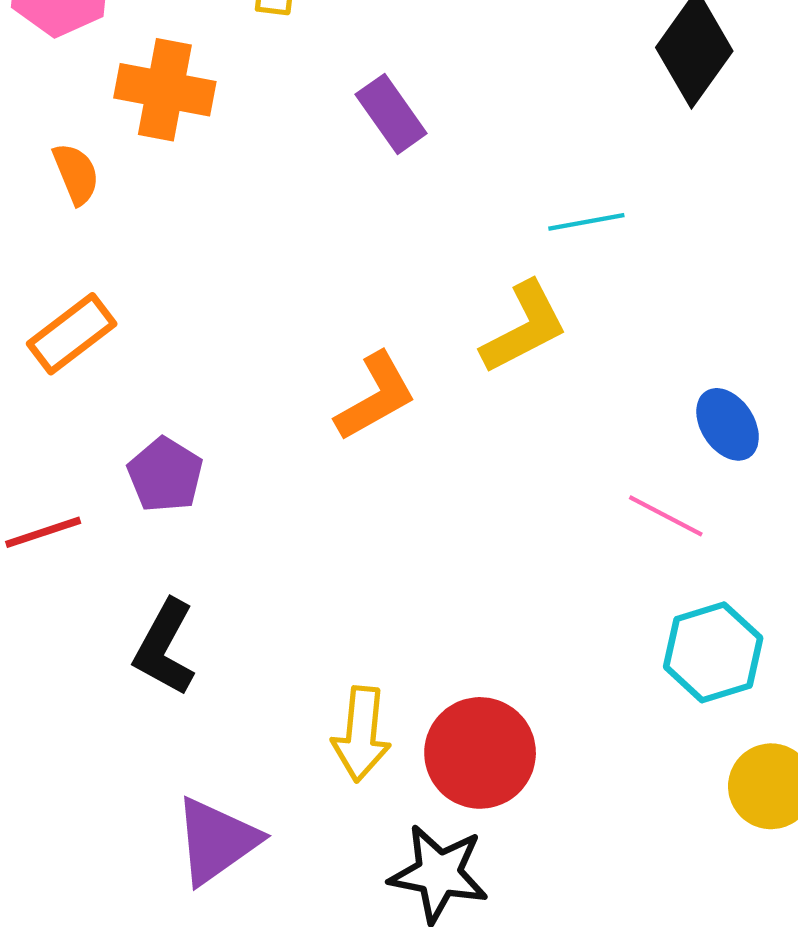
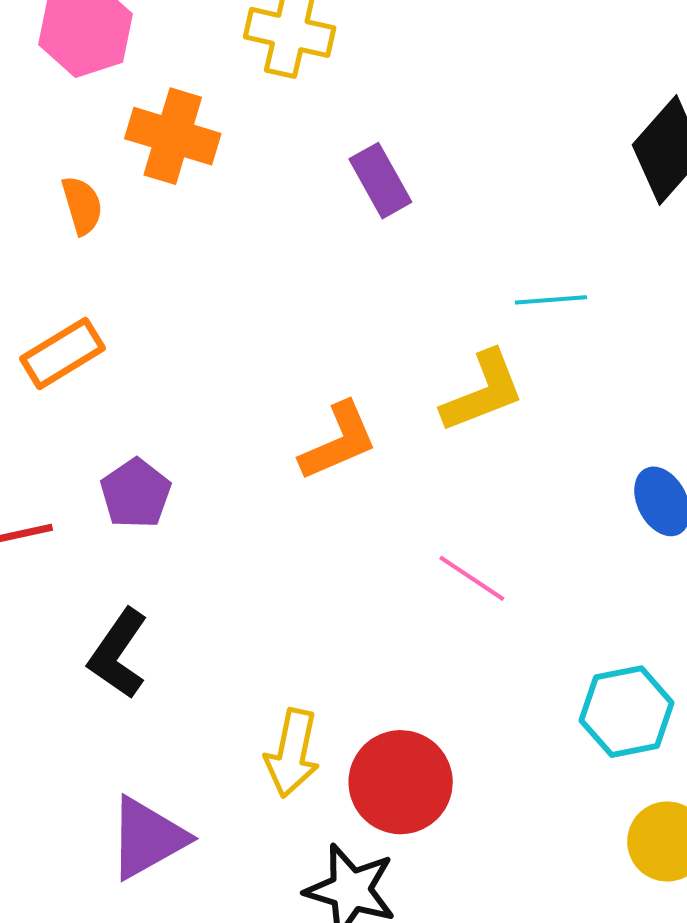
pink line: (666, 516) -> (472, 578), moved

